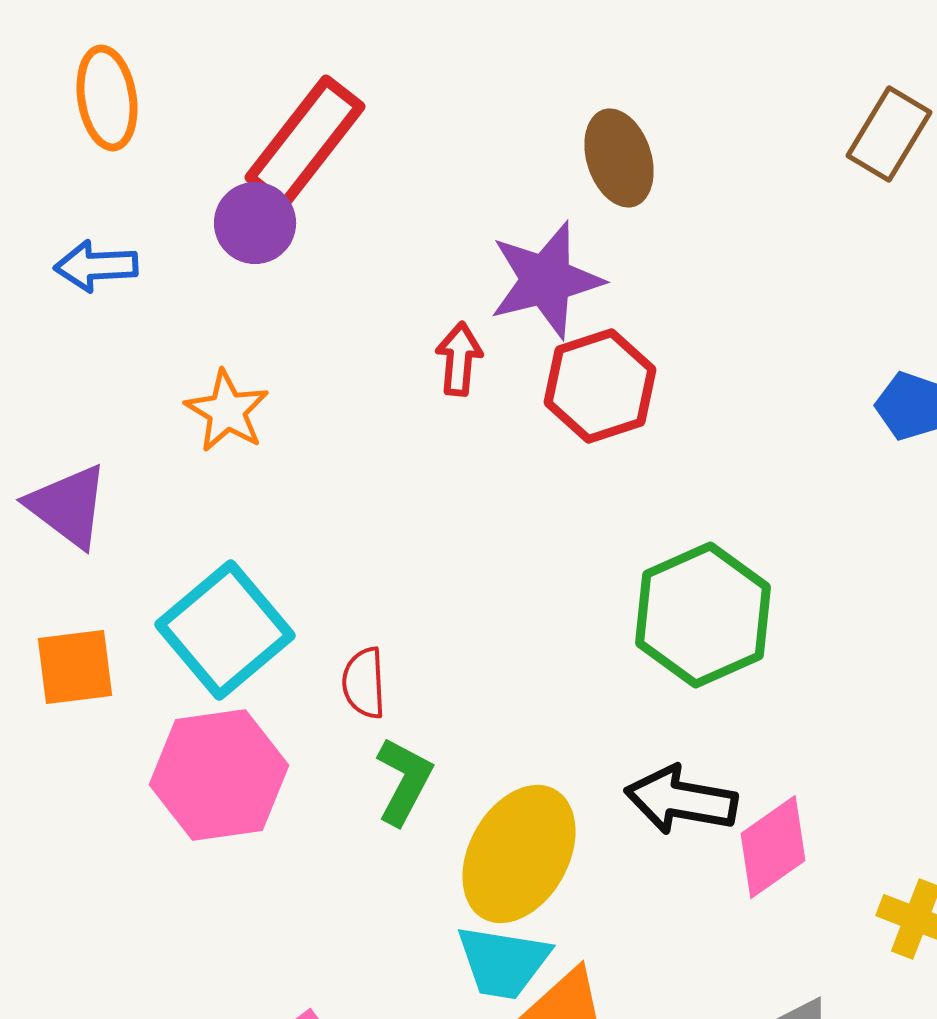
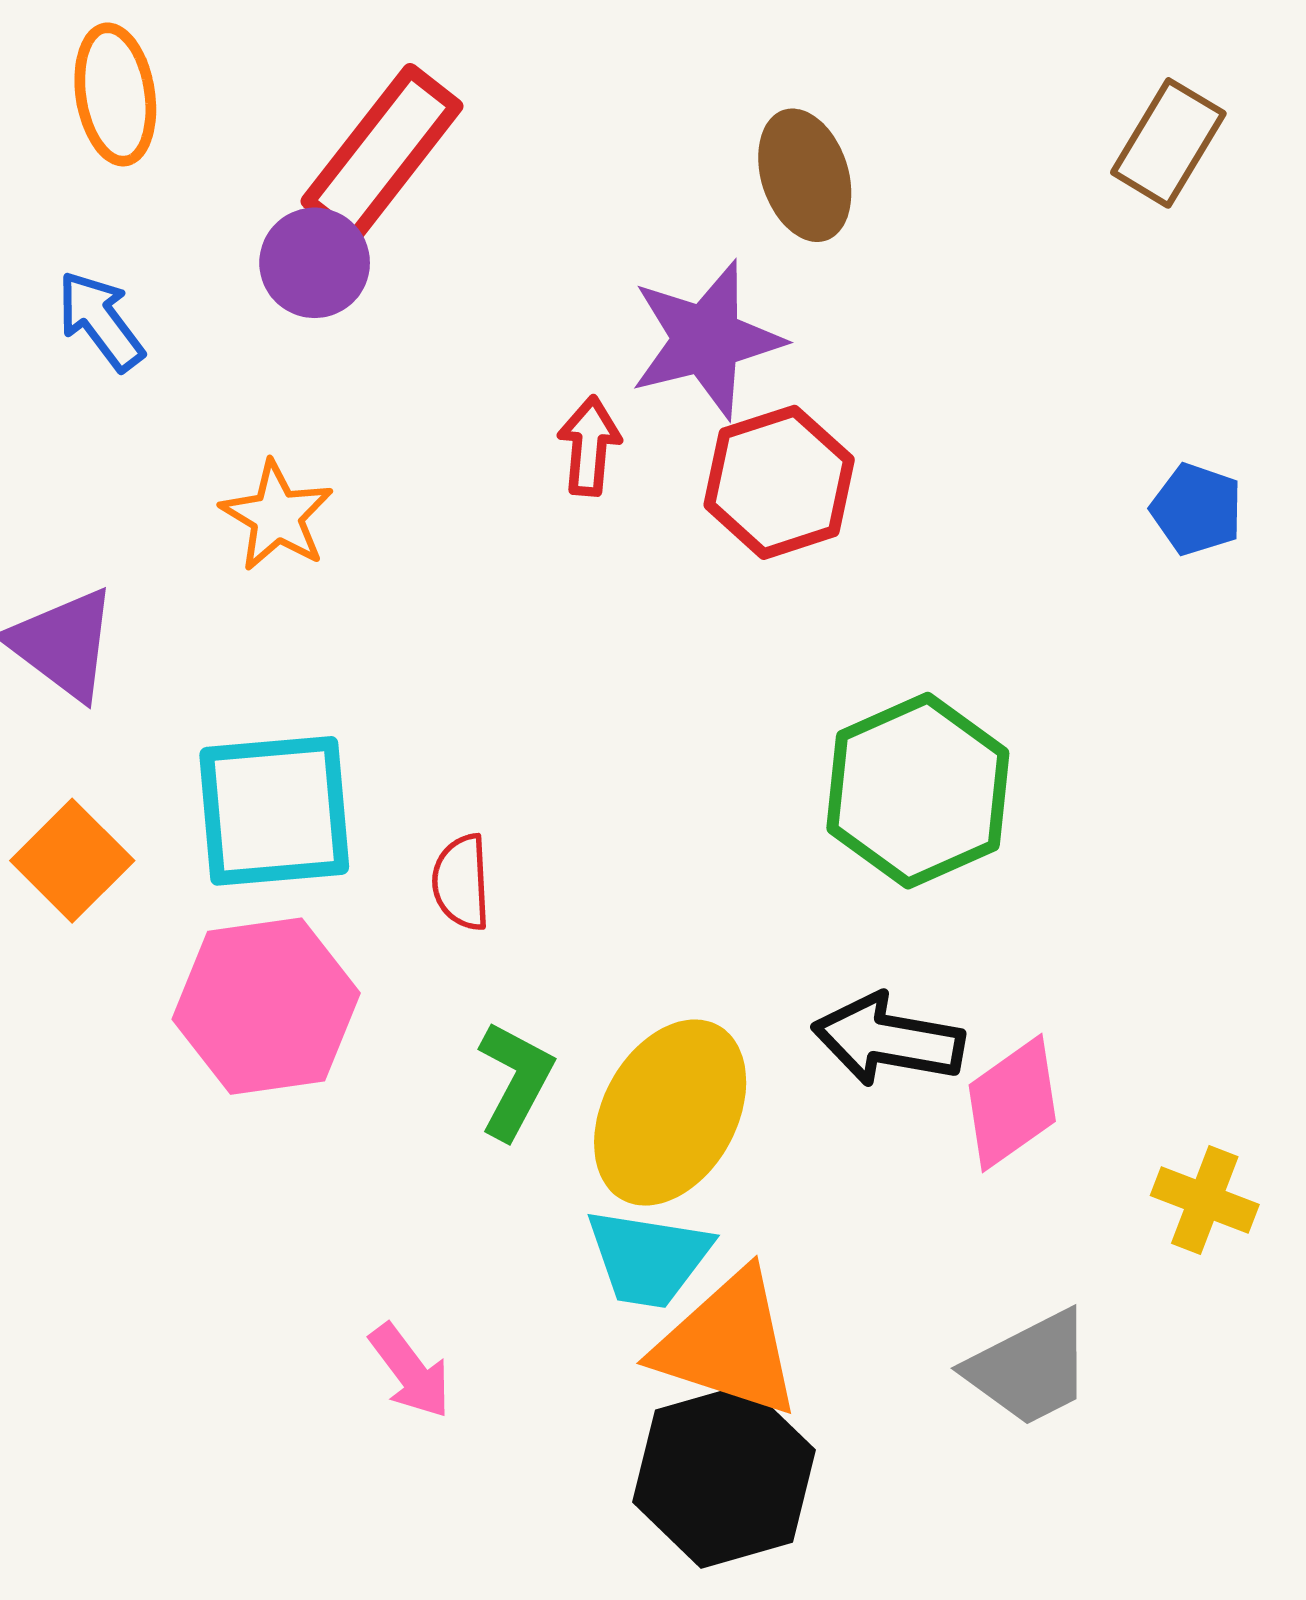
blue arrow: (96, 266) -> (101, 321), turned 56
cyan square: (225, 630) -> (274, 811), turned 35
orange square: (75, 667) -> (72, 861), turned -38
green L-shape: (404, 781) -> (515, 1080), moved

